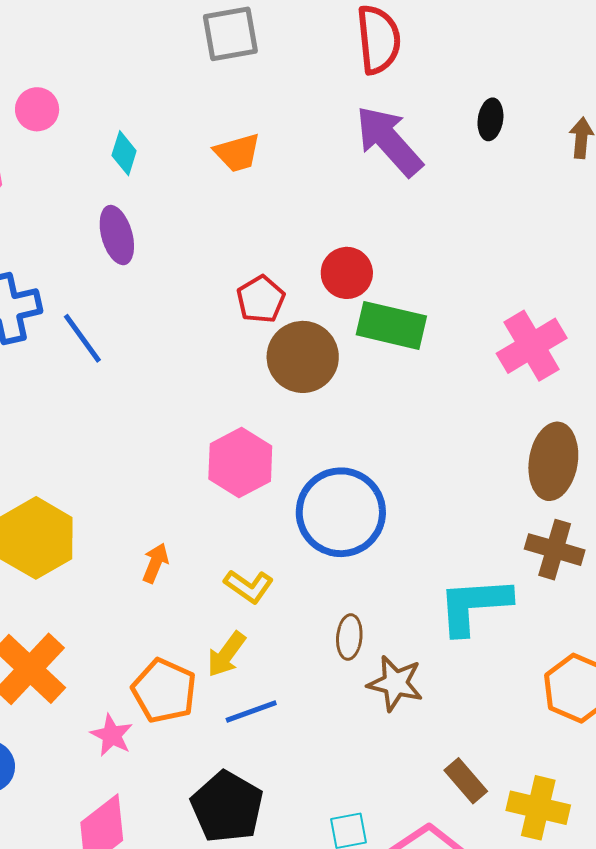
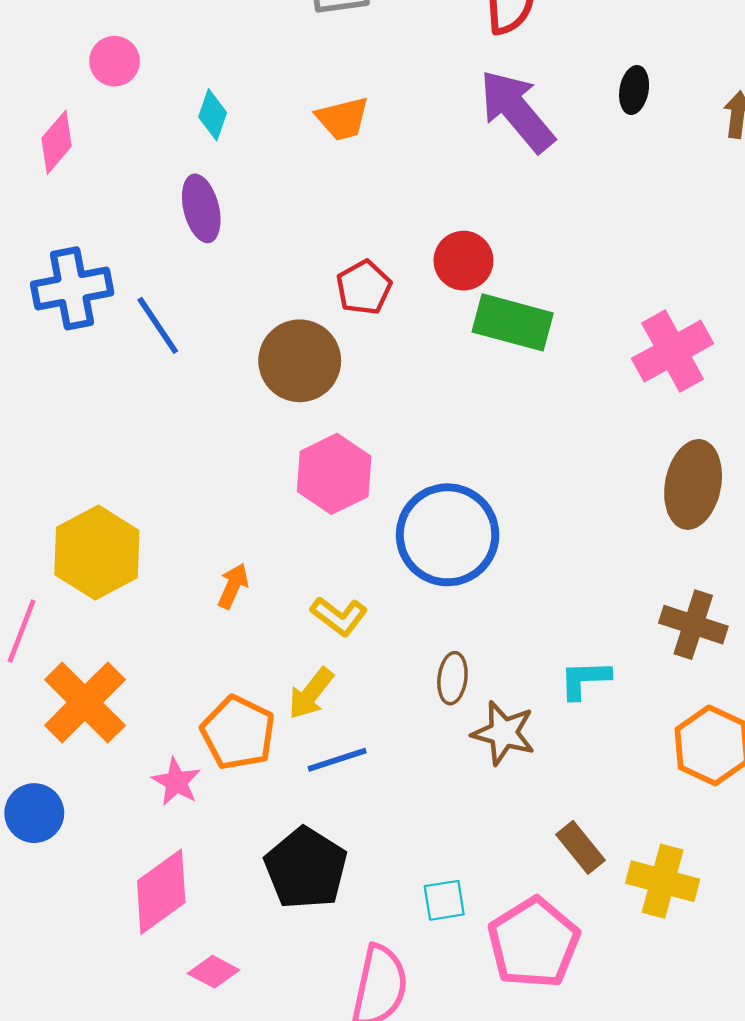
brown circle: (303, 357) -> (300, 361), moved
brown cross: (555, 550) -> (693, 625), moved
cyan L-shape: (474, 605) -> (585, 680), moved, size x0.6

